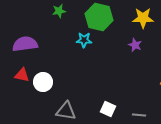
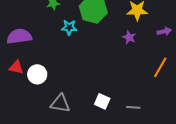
cyan star: (84, 40) -> (69, 27), moved

